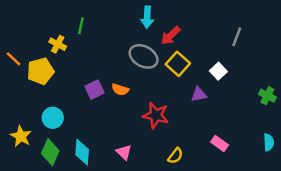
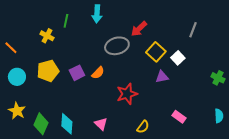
cyan arrow: (147, 17) -> (97, 14), moved
gray ellipse: (144, 56) -> (117, 46), turned -45
yellow square: (178, 64) -> (156, 52), moved
yellow pentagon: (40, 71) -> (48, 71), moved
orange semicircle: (120, 90) -> (98, 73), turned -64
red star: (156, 115) -> (127, 94), turned -30
cyan circle: (53, 118) -> (17, 77), moved

